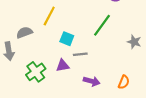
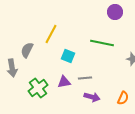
green line: (102, 25) -> (102, 43), turned 65
gray semicircle: (24, 33) -> (27, 50), turned -42
gray line: (80, 54) -> (85, 78), moved

